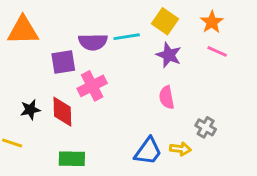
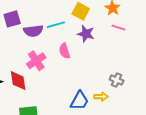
purple square: (63, 62) -> (12, 19), moved
pink semicircle: (167, 97) -> (64, 51), moved

